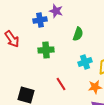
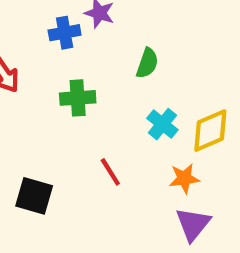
cyan cross: (85, 62) -> (162, 124), turned -32

